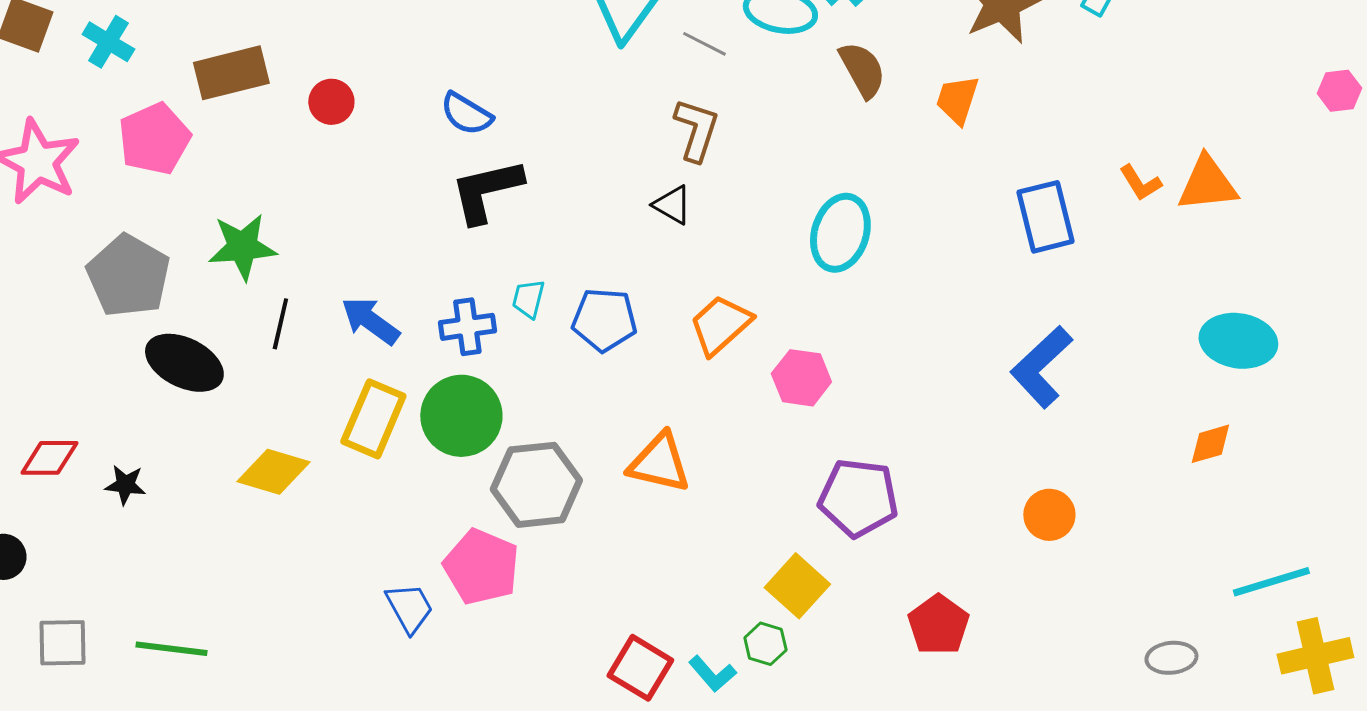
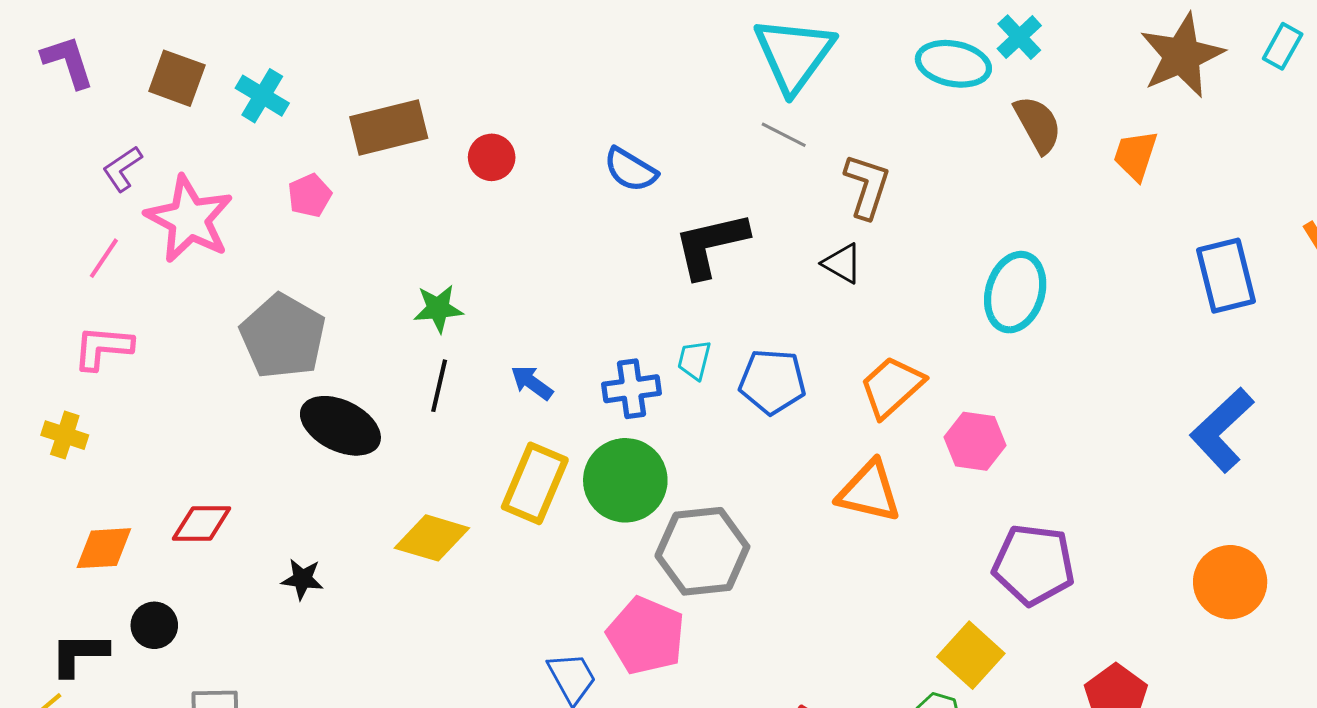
gray line: (704, 44) -> (784, 135), moved
pink pentagon: (154, 139) -> (310, 195), size x0.6
black L-shape: (486, 191) -> (711, 245), moved
green star: (242, 247) -> (438, 309), moved, size x0.7
blue arrow: (370, 321) -> (532, 383), size x0.7
orange triangle: (659, 463) -> (869, 492), moved
black star: (125, 485) -> (302, 579), moved
orange circle: (1049, 515) -> (1230, 582), size x1.4

